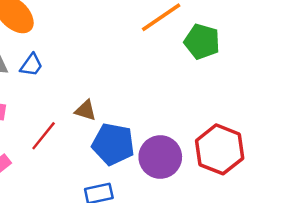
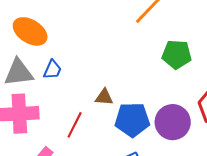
green pentagon: (202, 42) -> (177, 54), moved

